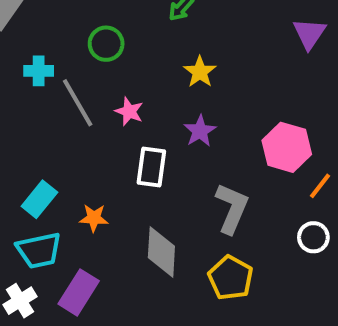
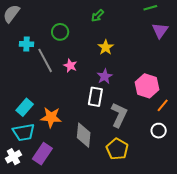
white rectangle: (151, 167) -> (95, 97), moved
orange star: (94, 218) -> (51, 117), size x1.5

